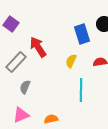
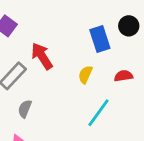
cyan line: (81, 90) -> (98, 113), turned 35

